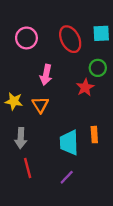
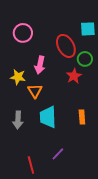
red ellipse: (70, 39) -> (66, 46), moved
yellow star: (14, 101) -> (18, 77), moved
cyan trapezoid: (69, 143) -> (48, 117), moved
red line: (28, 168) -> (31, 165), moved

